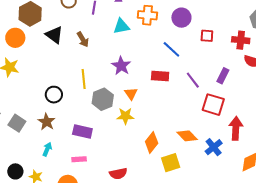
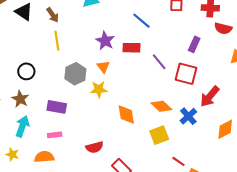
purple star: (121, 66) -> (105, 41), moved
yellow line: (84, 79) -> (57, 41), moved
purple line: (193, 80) -> (159, 62), moved
red arrow: (236, 128) -> (210, 96), turned -140
orange diamond: (152, 142) -> (126, 114), turned -45
cyan arrow: (47, 149) -> (22, 126), size x1.5
yellow square: (171, 163) -> (159, 135), moved

